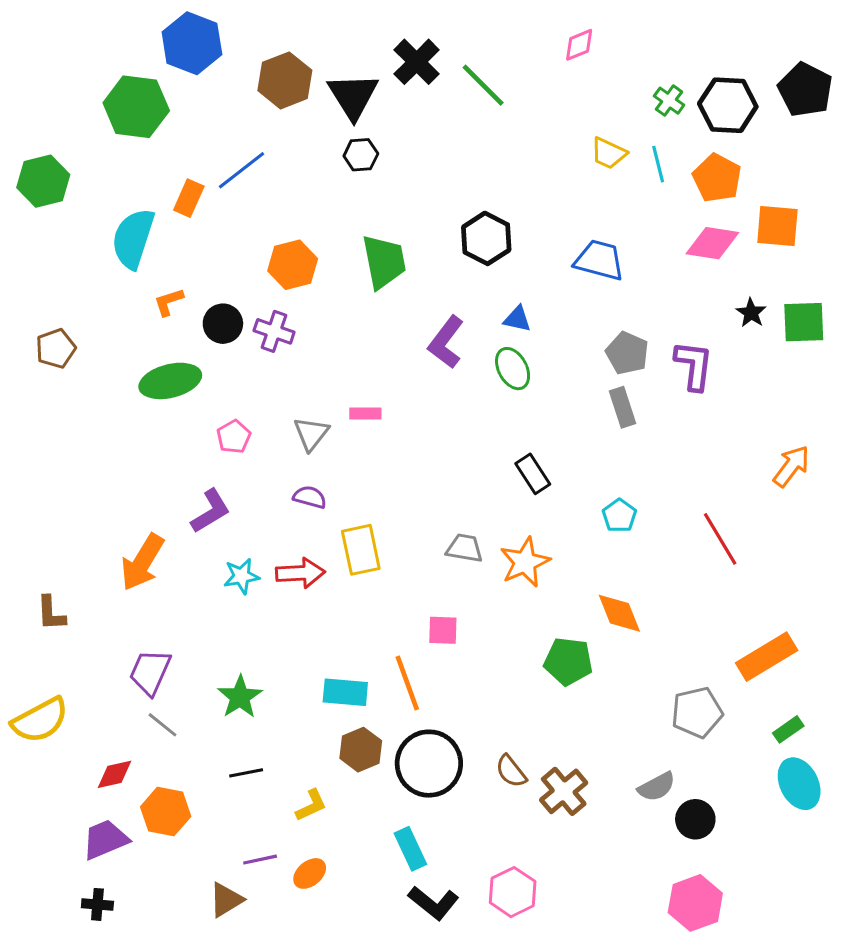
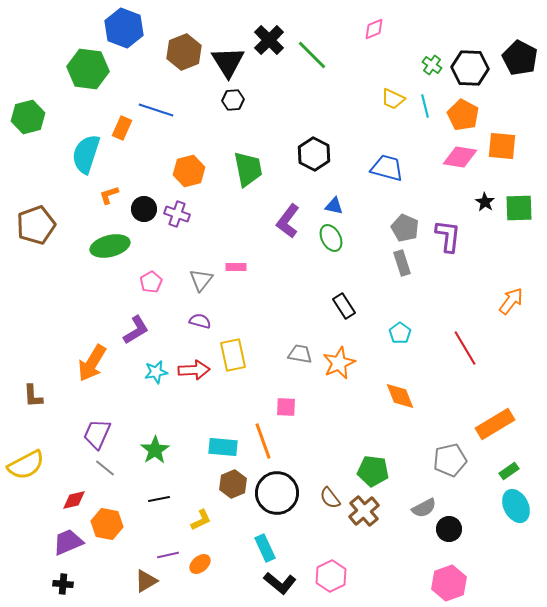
blue line: (242, 170) -> (156, 110), turned 56
brown pentagon: (56, 348) -> (36, 225), size x1.5
green pentagon: (568, 661) -> (373, 471), moved

